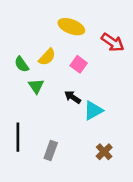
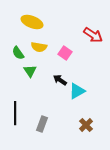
yellow ellipse: (71, 27) -> (32, 22), moved
yellow semicircle: (47, 57) -> (39, 47), turned 56

